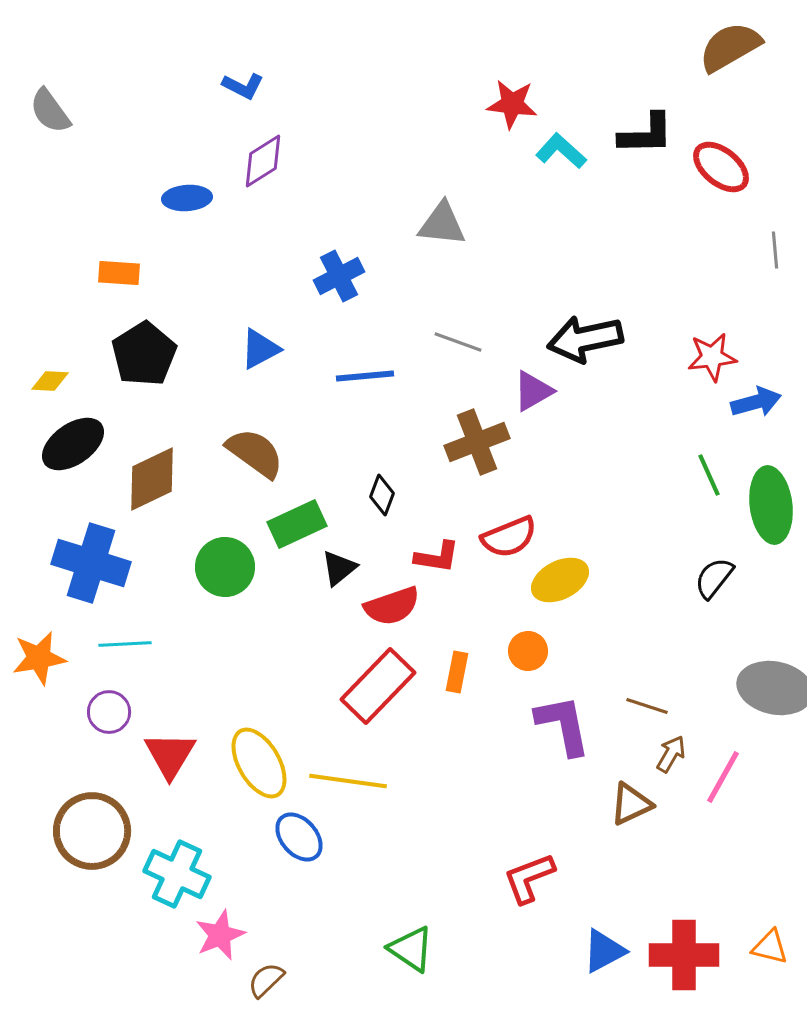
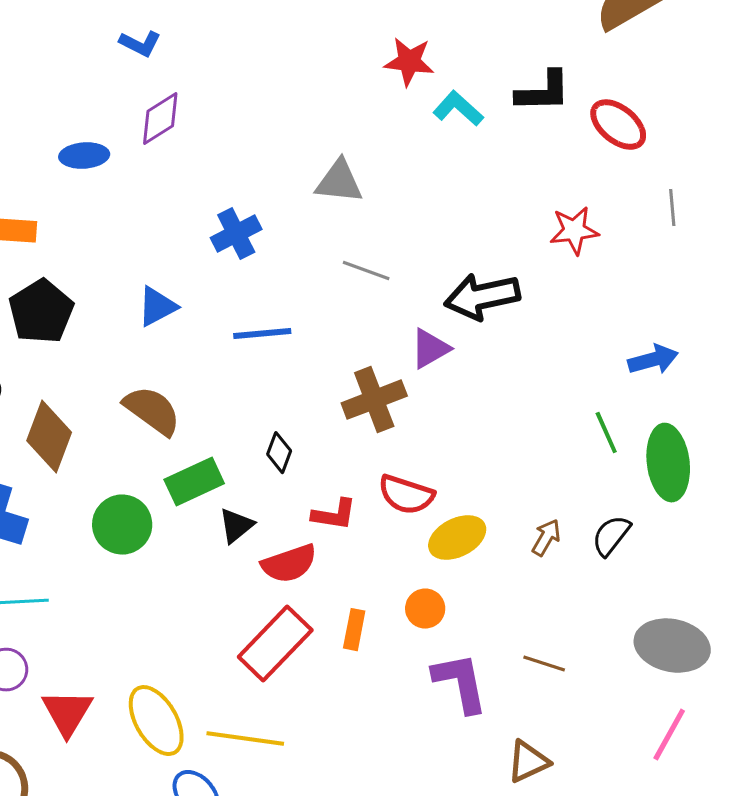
gray line: (458, 342) -> (366, 271), moved
red star: (712, 357) -> (574, 231), moved
brown diamond: (152, 479) -> (49, 437), turned -44
red semicircle: (509, 537) -> (406, 495), turned 40
brown arrow: (671, 754) -> (546, 538), moved
pink line: (723, 777) -> (669, 735), moved

